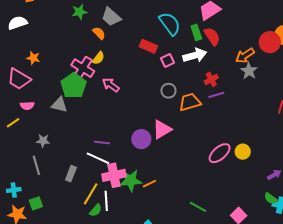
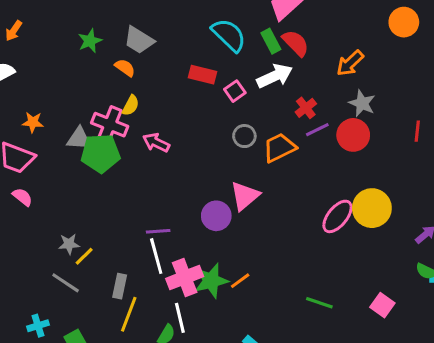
red circle: (270, 42) -> (353, 135), moved
gray star: (249, 71) -> (362, 103), moved
green pentagon: (74, 86) -> (101, 153), turned -30
gray triangle: (59, 105) -> (79, 139), moved
pink semicircle: (27, 106) -> (22, 197), moved, turned -128
yellow line: (13, 123) -> (84, 256), moved
yellow circle: (243, 152) -> (372, 208), size x1.6
white line: (98, 158) -> (156, 256), turned 60
gray line: (36, 165) -> (66, 283), turned -30
yellow line: (91, 194) -> (129, 314), moved

